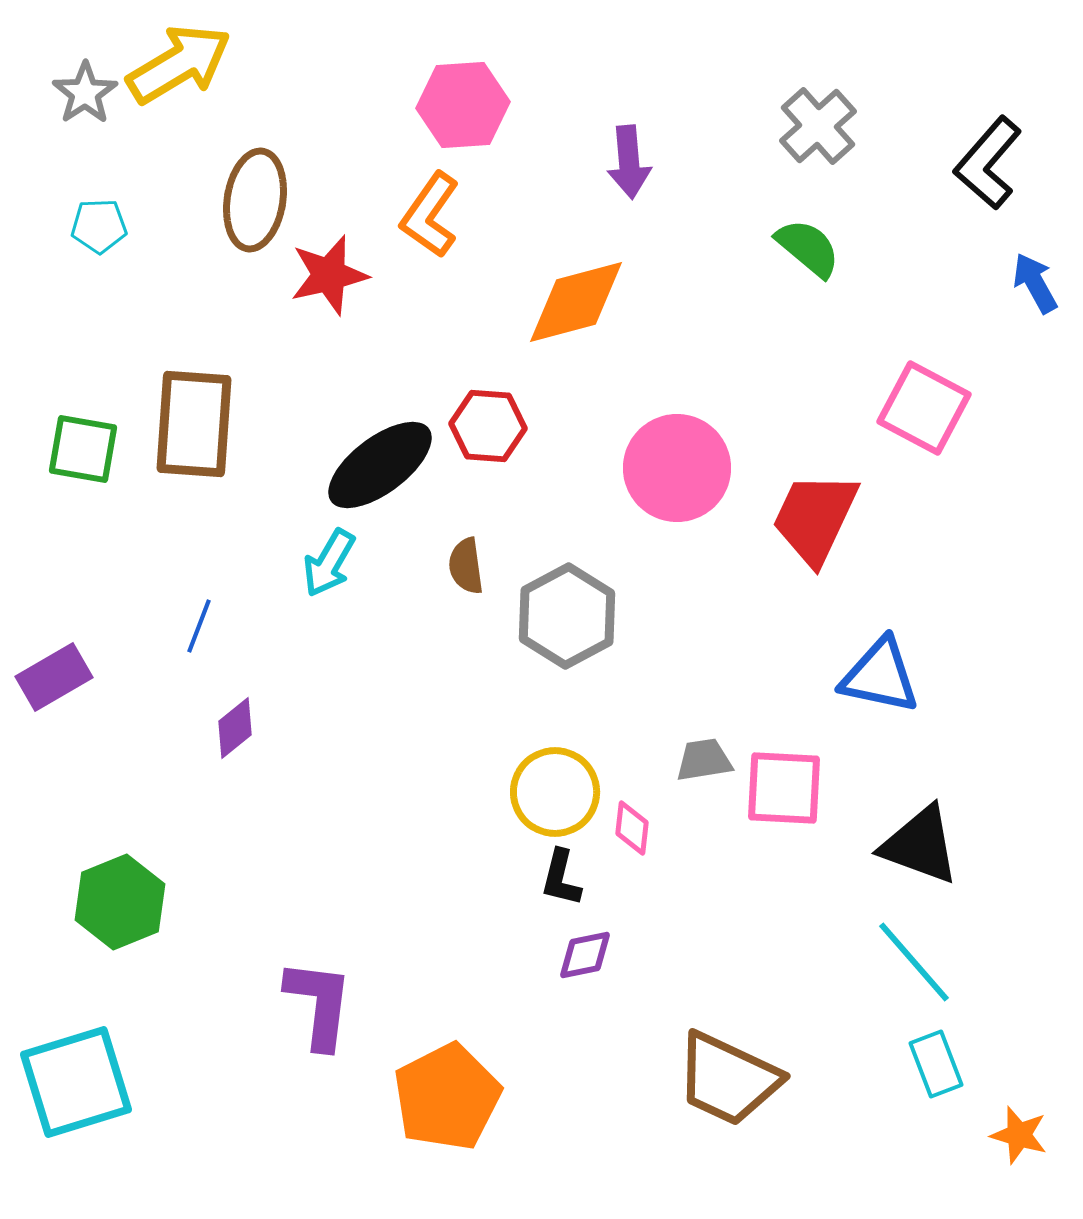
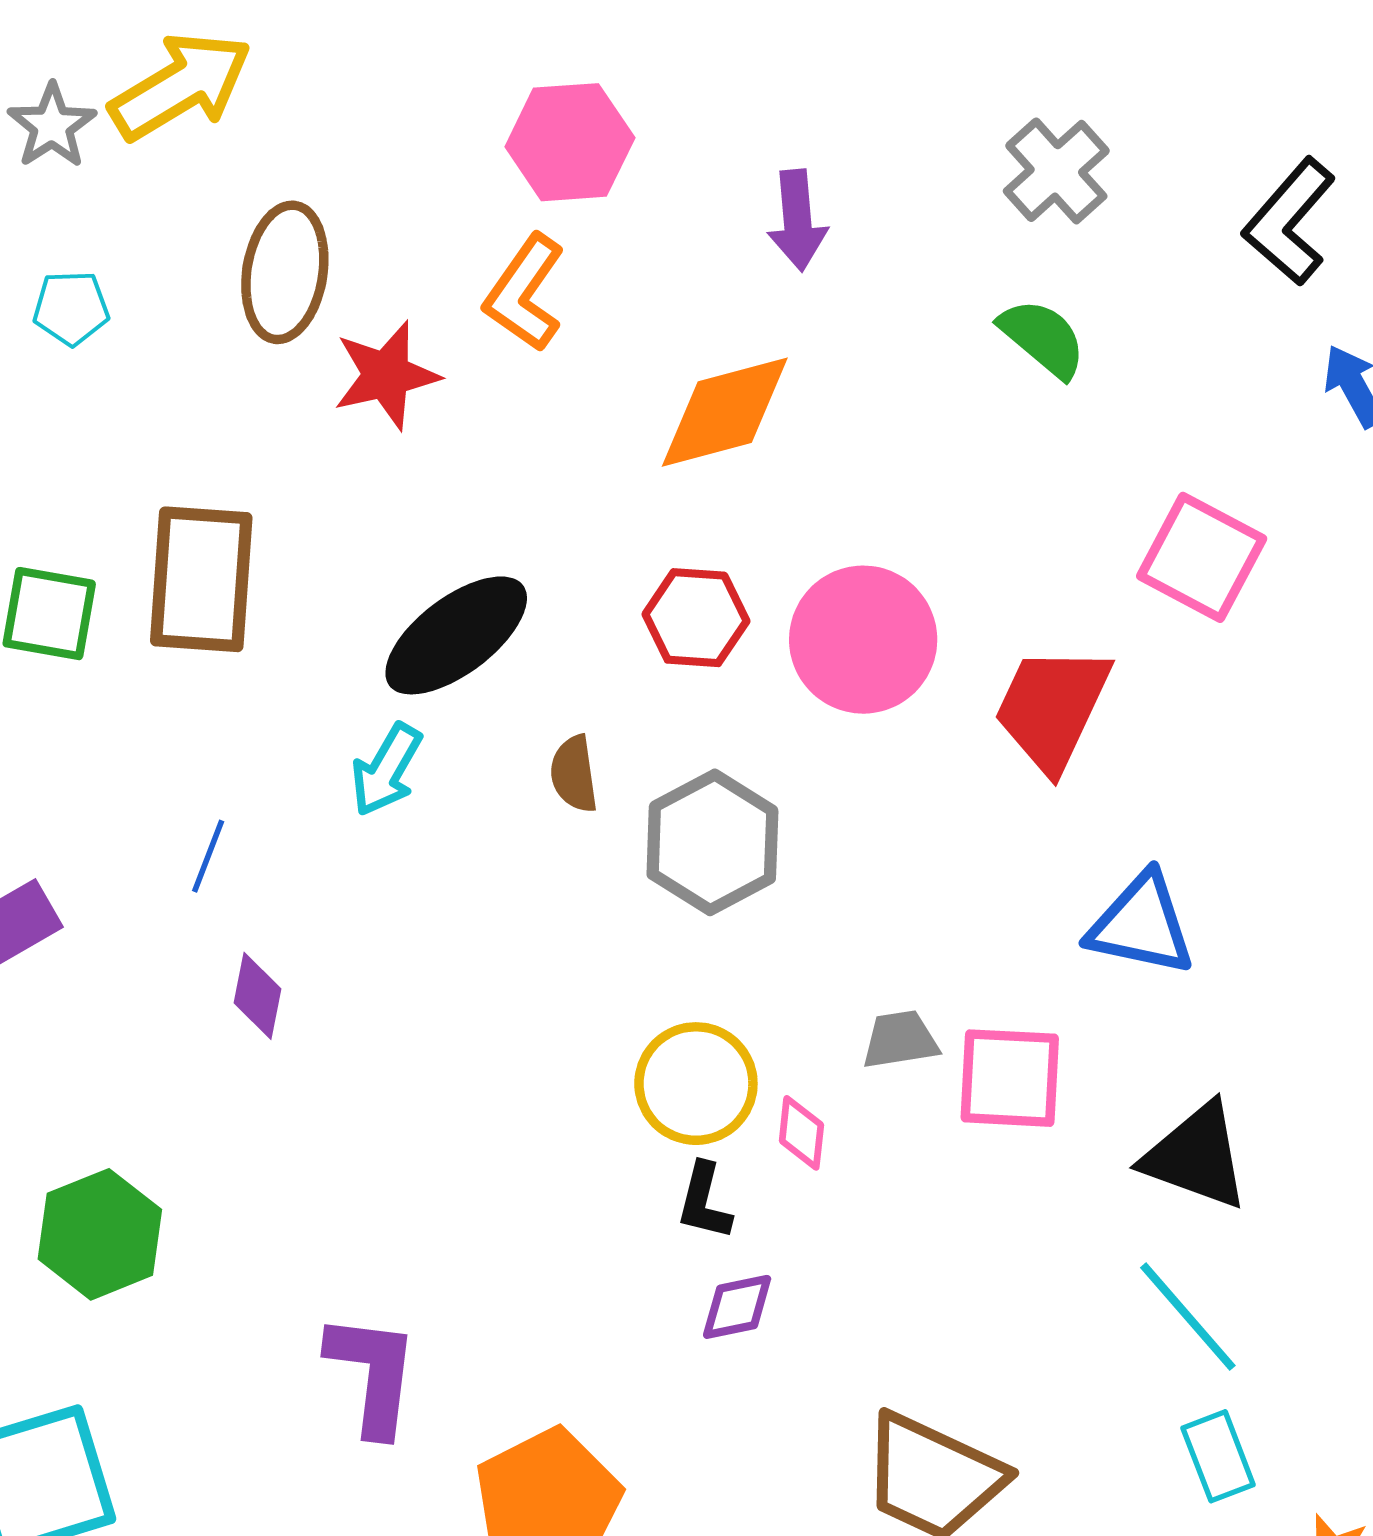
red hexagon: (488, 426) -> (696, 618), moved
purple diamond: (235, 728) -> (257, 996), turned -40

